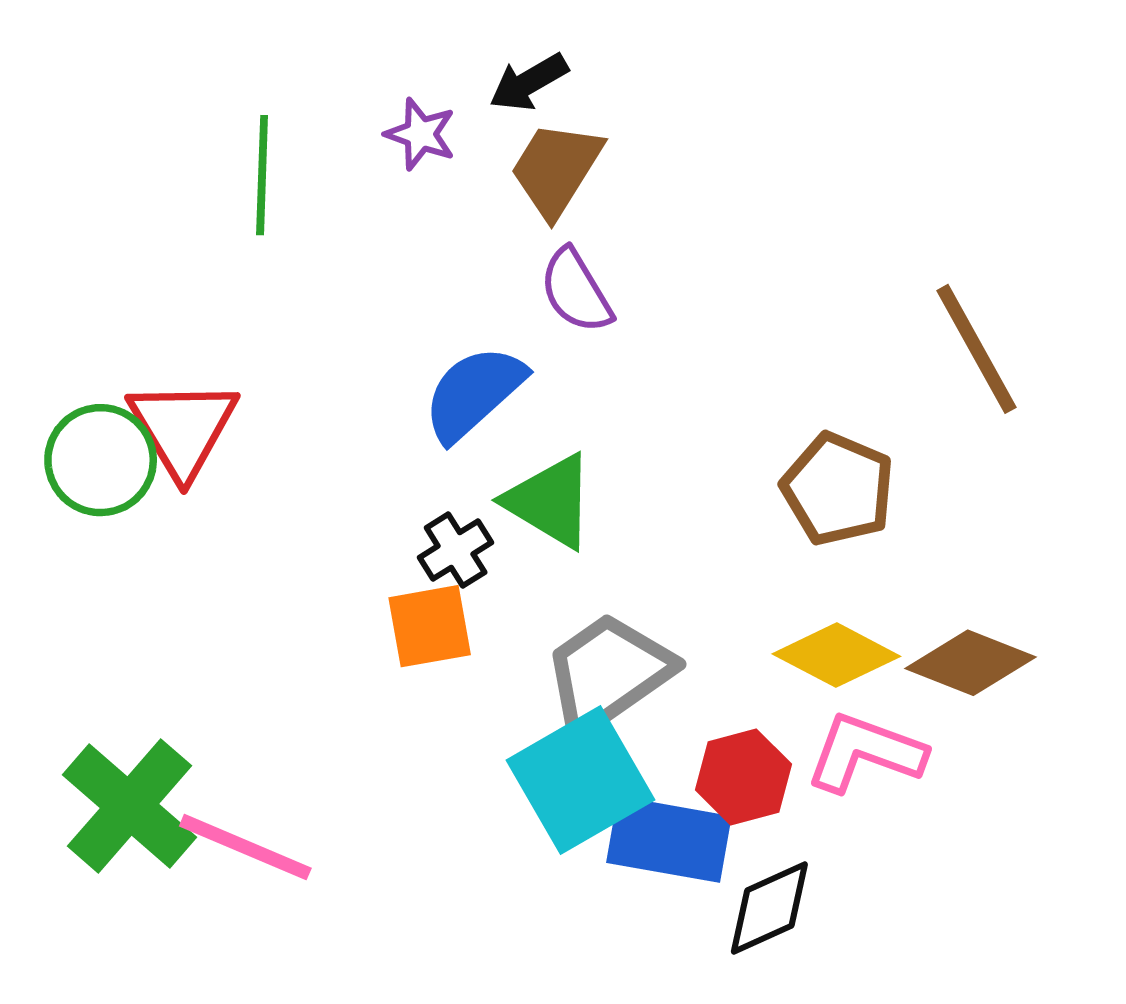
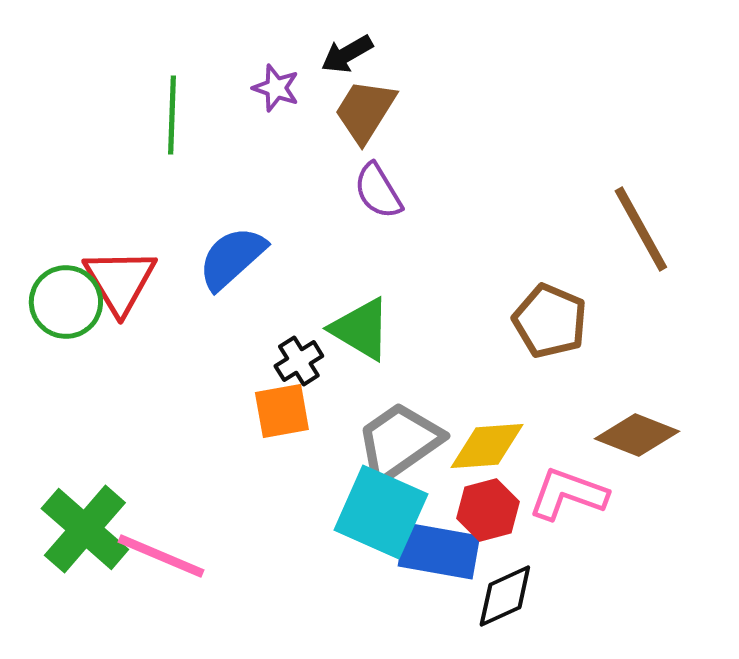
blue semicircle: (474, 393) -> (232, 258), moved
yellow diamond: (836, 655) -> (487, 446), moved, turned -32
cyan square: (580, 780) -> (381, 512), turned -36

